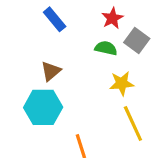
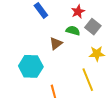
brown triangle: (51, 71) -> (56, 43), moved
yellow star: (122, 83) -> (97, 54), moved

